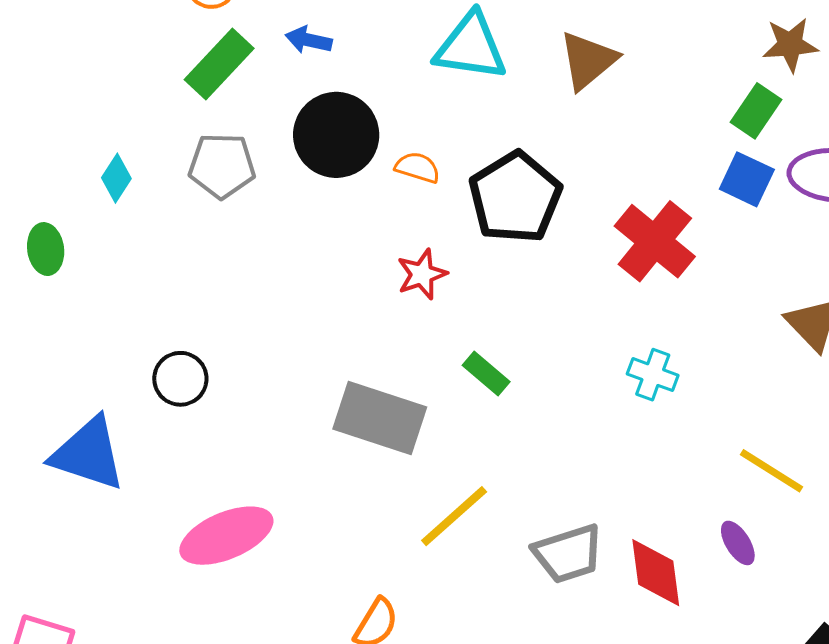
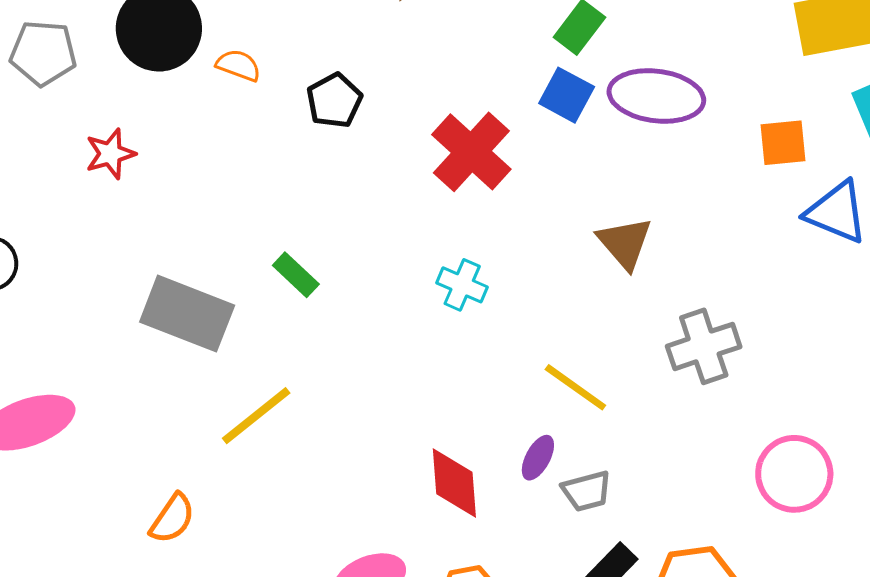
black pentagon: (515, 197) -> (334, 101), size x0.6
red star: (422, 274) -> (110, 154), moved
purple ellipse: (738, 543) -> (538, 458), turned 57
gray trapezoid: (568, 554) -> (587, 491), moved, size x0.7

